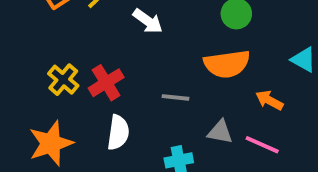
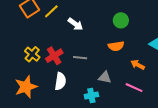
orange semicircle: (227, 64) -> (116, 46), size x0.7
gray line: (176, 97) -> (80, 58), moved
gray triangle: (220, 132) -> (105, 77), moved

